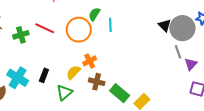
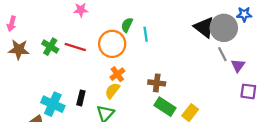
black triangle: (165, 25) -> (204, 27), size x1.5
green cross: (21, 35) -> (50, 47), moved, turned -35
orange cross: (90, 61) -> (117, 74), moved
brown cross: (97, 82) -> (157, 83), moved

